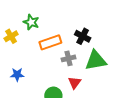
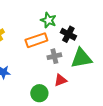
green star: (31, 22) -> (48, 20), moved
red triangle: (75, 83) -> (60, 80), turned 32

